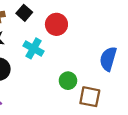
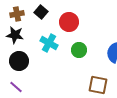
green circle: (68, 81) -> (79, 50), moved

